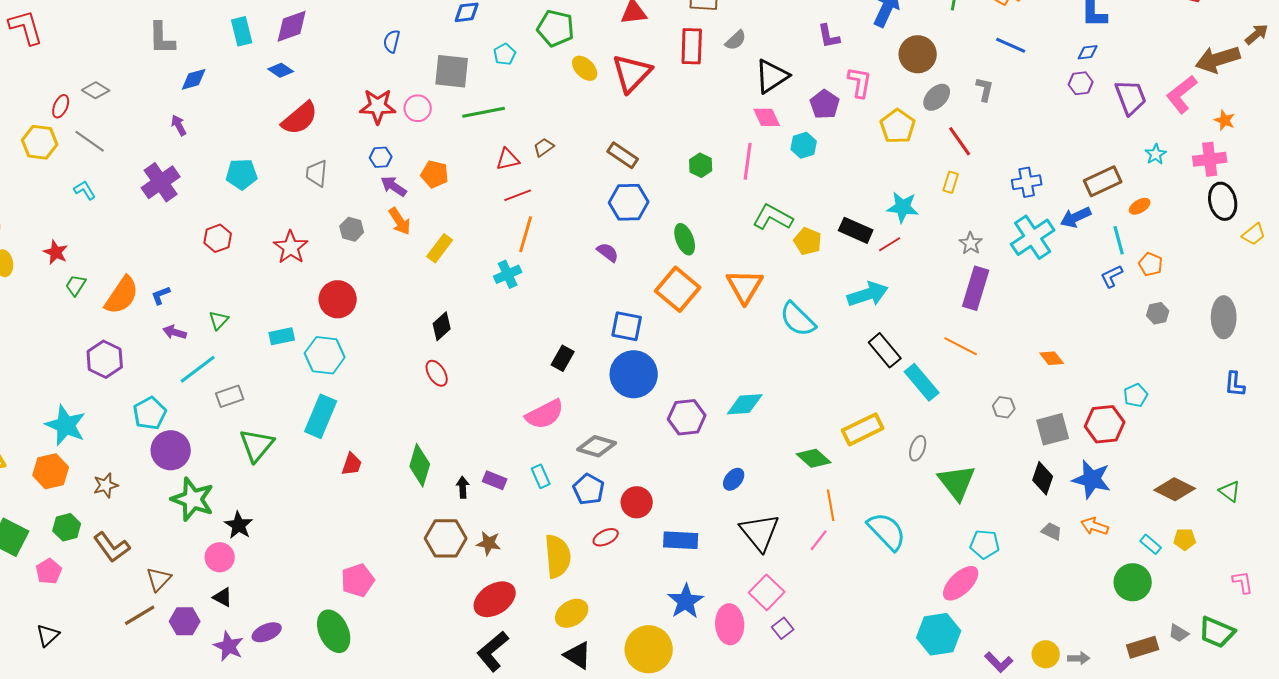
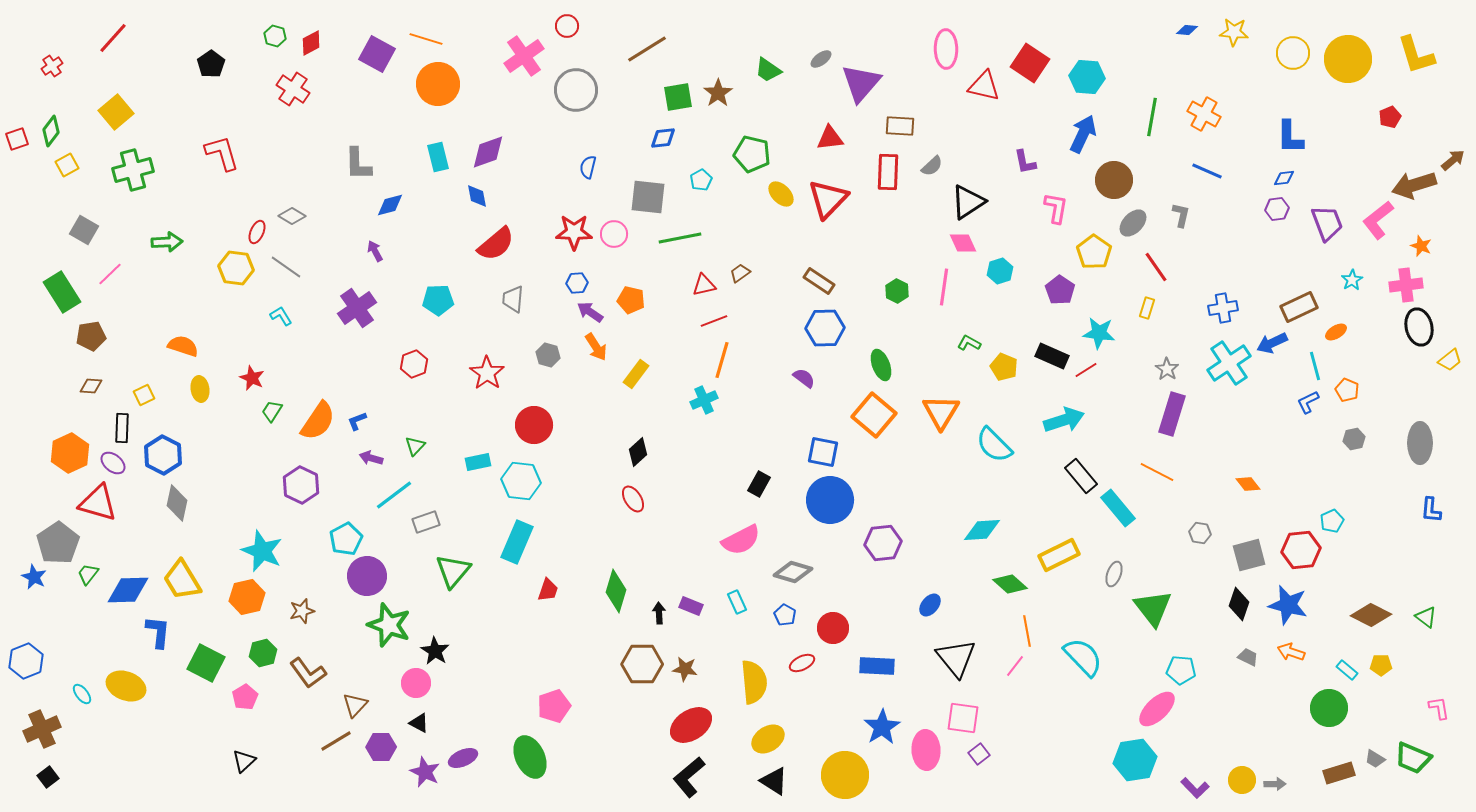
blue diamond: (281, 70) -> (477, 196), turned 45
purple pentagon: (825, 104) -> (1060, 290), moved
green L-shape: (773, 217) -> (969, 343), size x0.6
cyan diamond: (745, 404) -> (982, 530), moved
blue pentagon: (589, 489) -> (785, 615), size x0.7
pink square: (767, 592) -> (963, 718), turned -36

